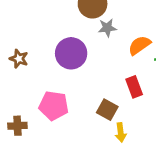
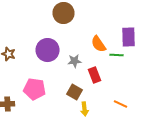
gray star: (107, 28) -> (74, 61), moved
orange semicircle: (139, 45) -> (98, 44), turned -90

